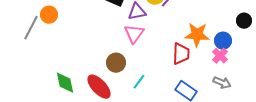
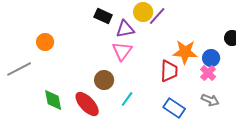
orange circle: (49, 15) -> (45, 42), moved
gray line: (31, 28) -> (19, 69), moved, turned 35

